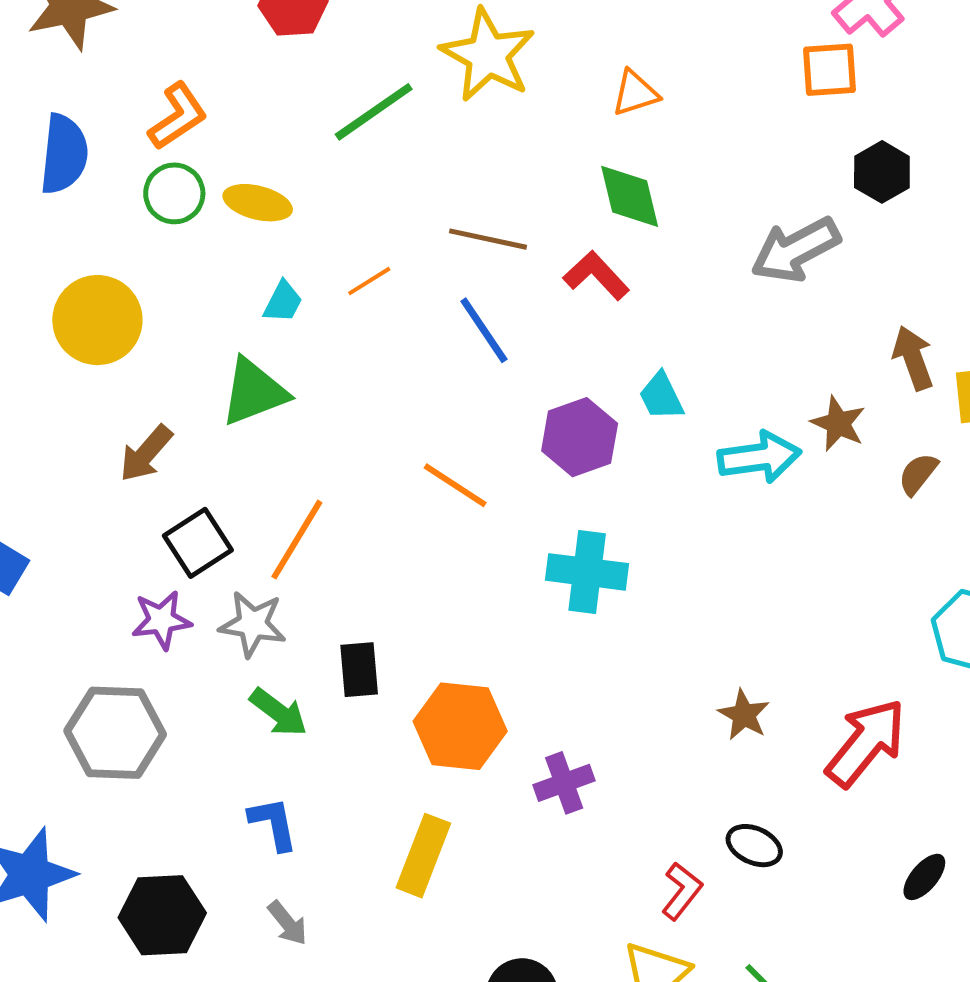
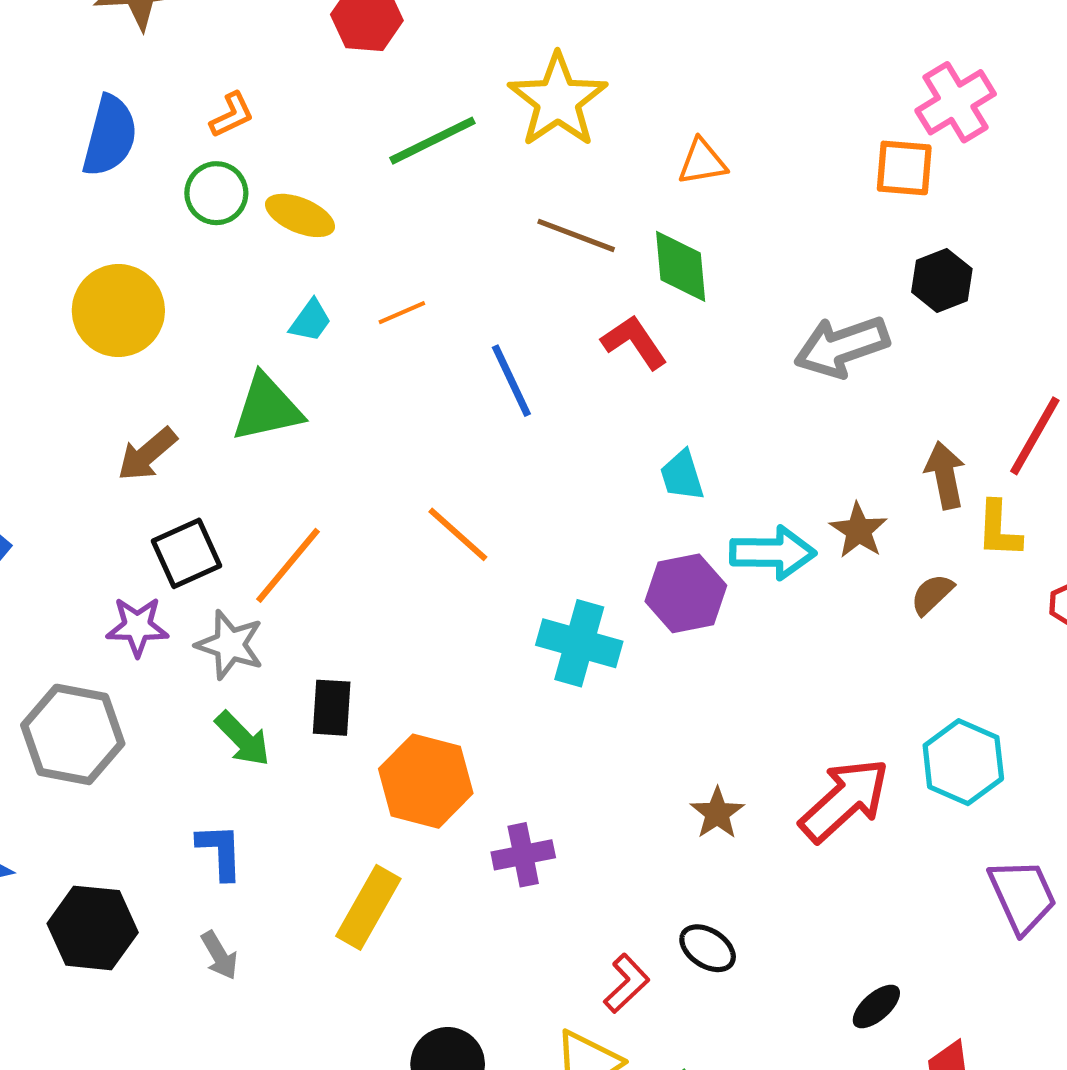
orange L-shape: (178, 116) -> (232, 115), size x0.7
brown line: (488, 239) -> (576, 235), moved
purple hexagon: (580, 437) -> (686, 593), moved
red arrow: (866, 743) -> (844, 800), moved

